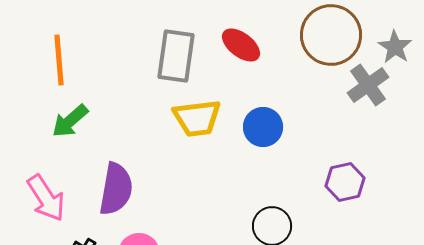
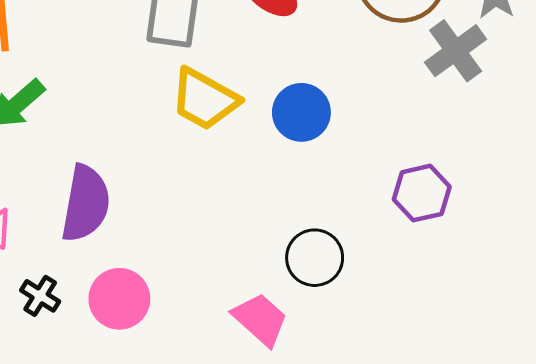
yellow trapezoid: (197, 118) -> (205, 99), turned 36

